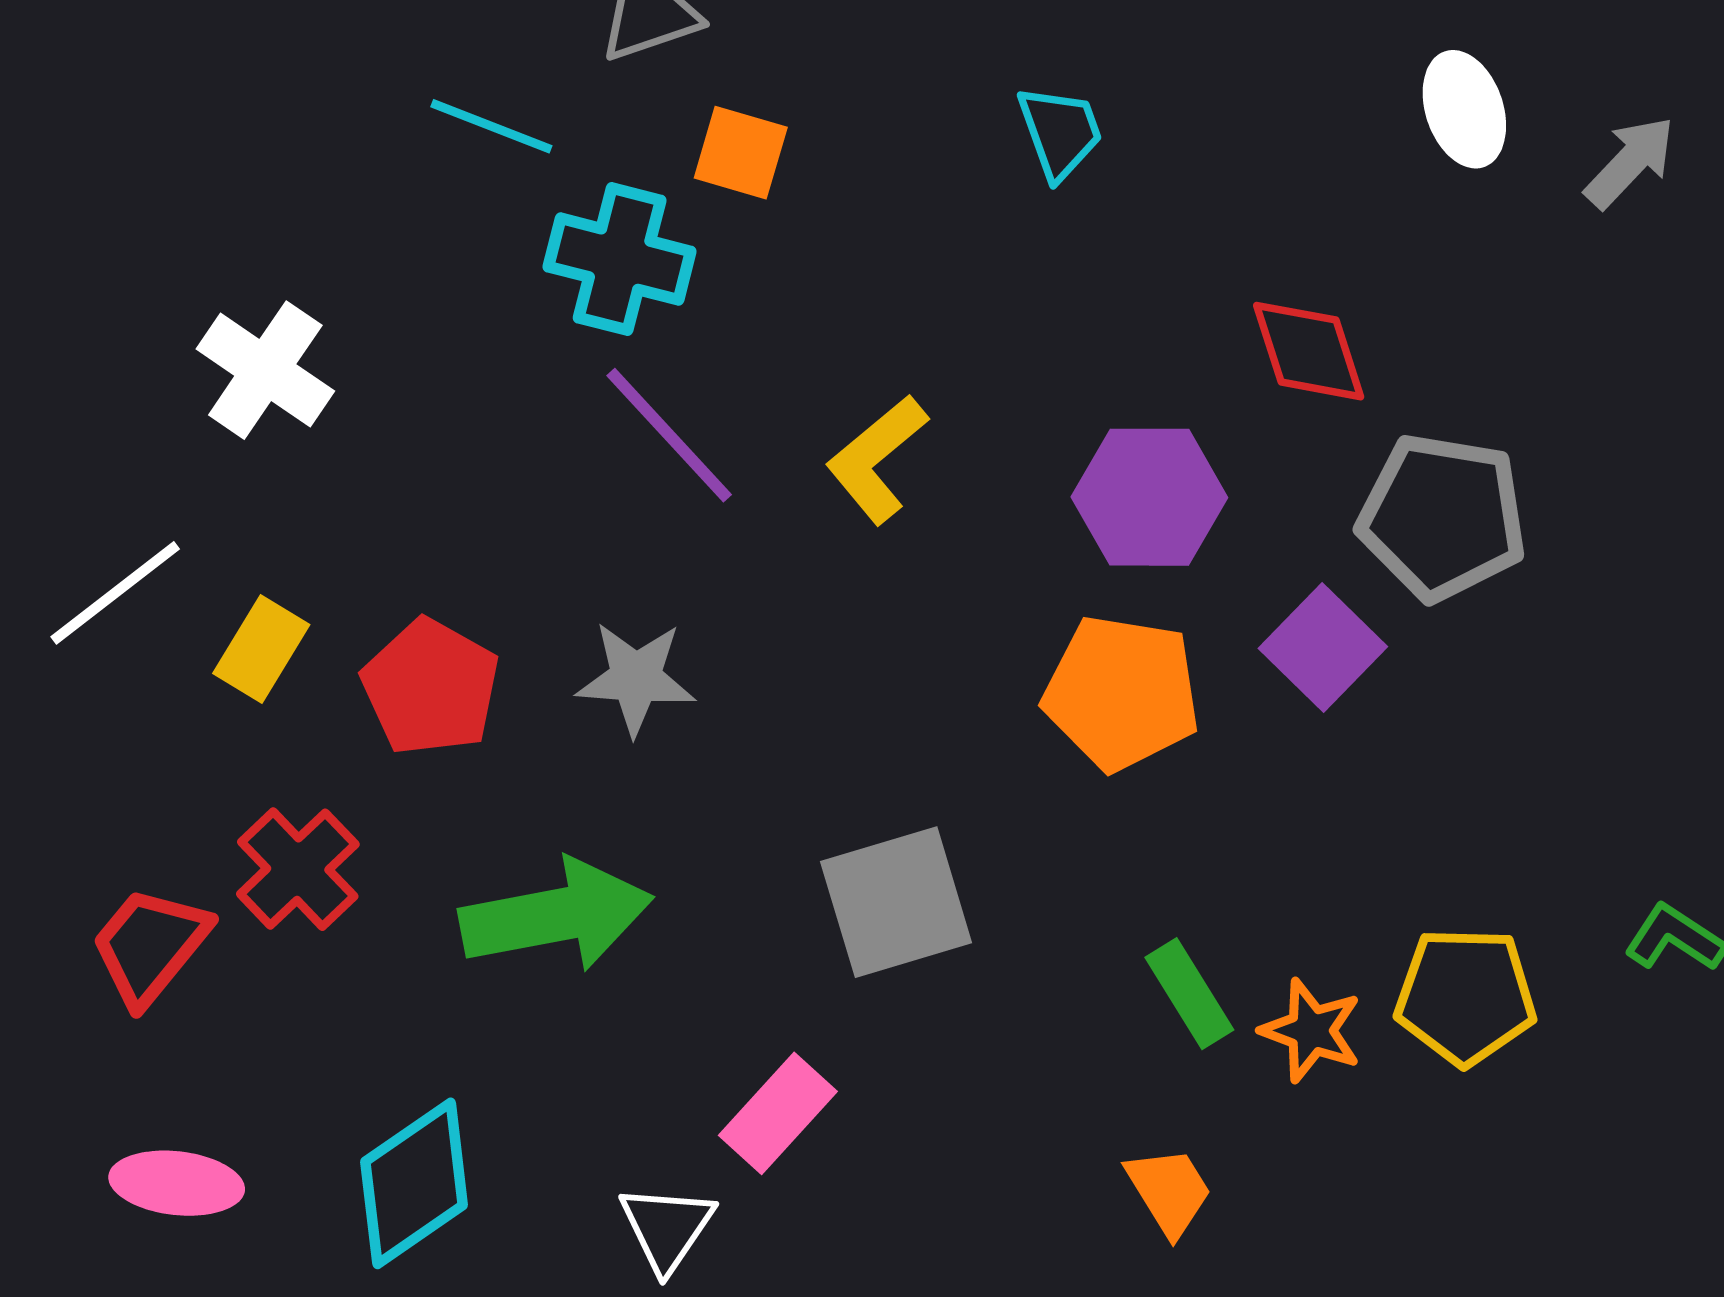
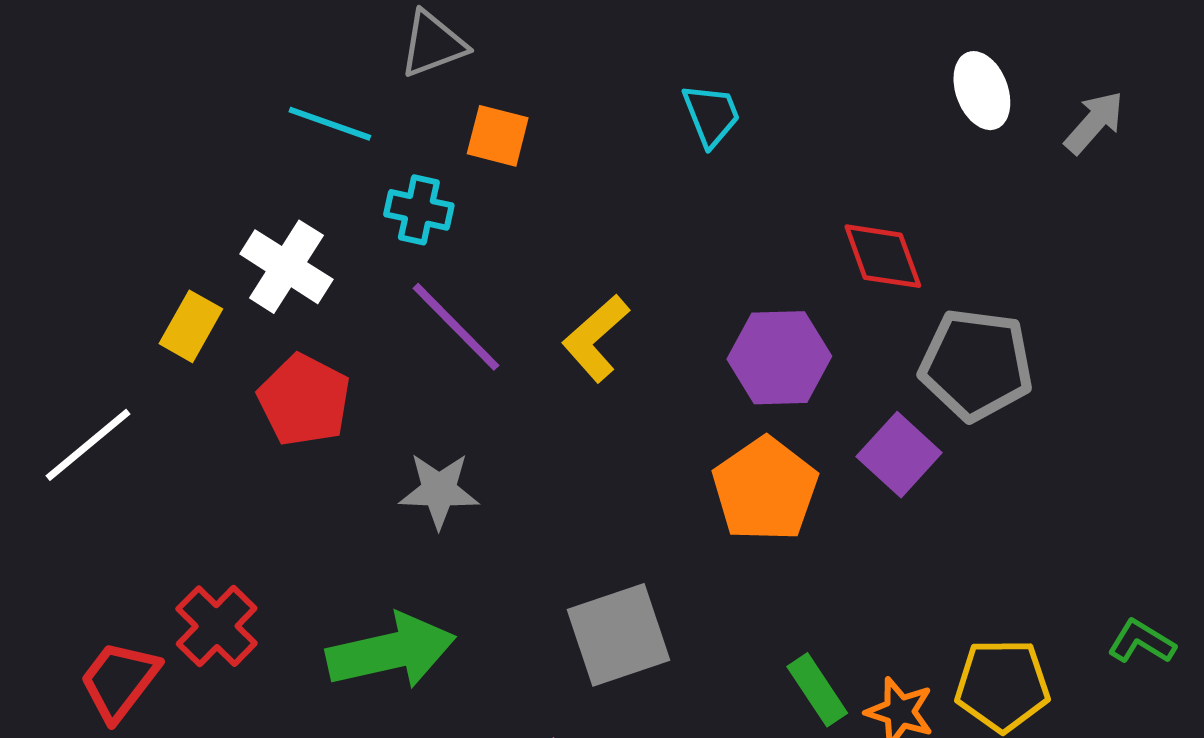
cyan cross: (620, 259) -> (419, 210), size x0.7
white cross: (265, 370) -> (286, 267), moved
yellow rectangle: (261, 649) -> (191, 326), moved
red pentagon: (431, 687) -> (304, 400), moved
orange pentagon: (1122, 693) -> (765, 489), turned 30

